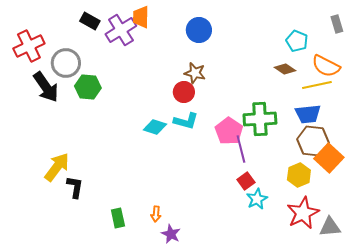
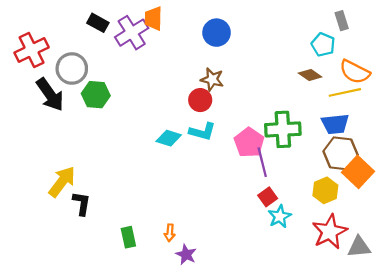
gray rectangle: (337, 24) -> (342, 21), moved

